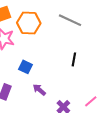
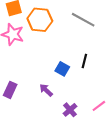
blue square: (25, 67) -> (62, 69), moved

